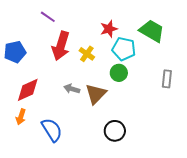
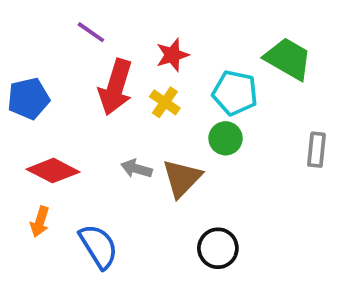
red star: (109, 29) -> (172, 55), moved
red diamond: (28, 90) -> (53, 171), turned 52

